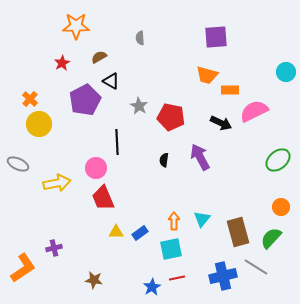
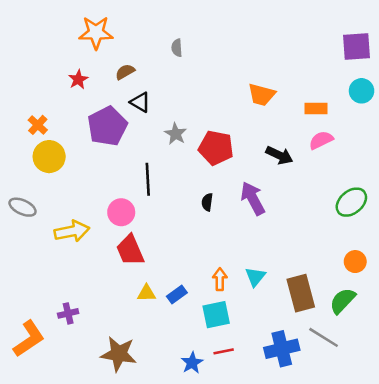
purple square: (216, 37) -> (356, 47), moved
orange rectangle: (230, 90) -> (316, 109), moved
pink semicircle: (254, 111) -> (321, 140), size x0.7
brown star: (94, 280) -> (119, 354), size x1.6

